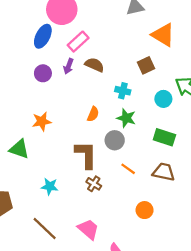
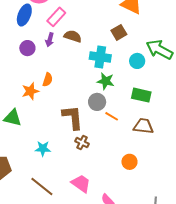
cyan cross: (123, 91) -> (100, 57), size x1.5
orange semicircle: (93, 114) -> (48, 80), moved
orange line: (128, 169) -> (112, 116), moved

